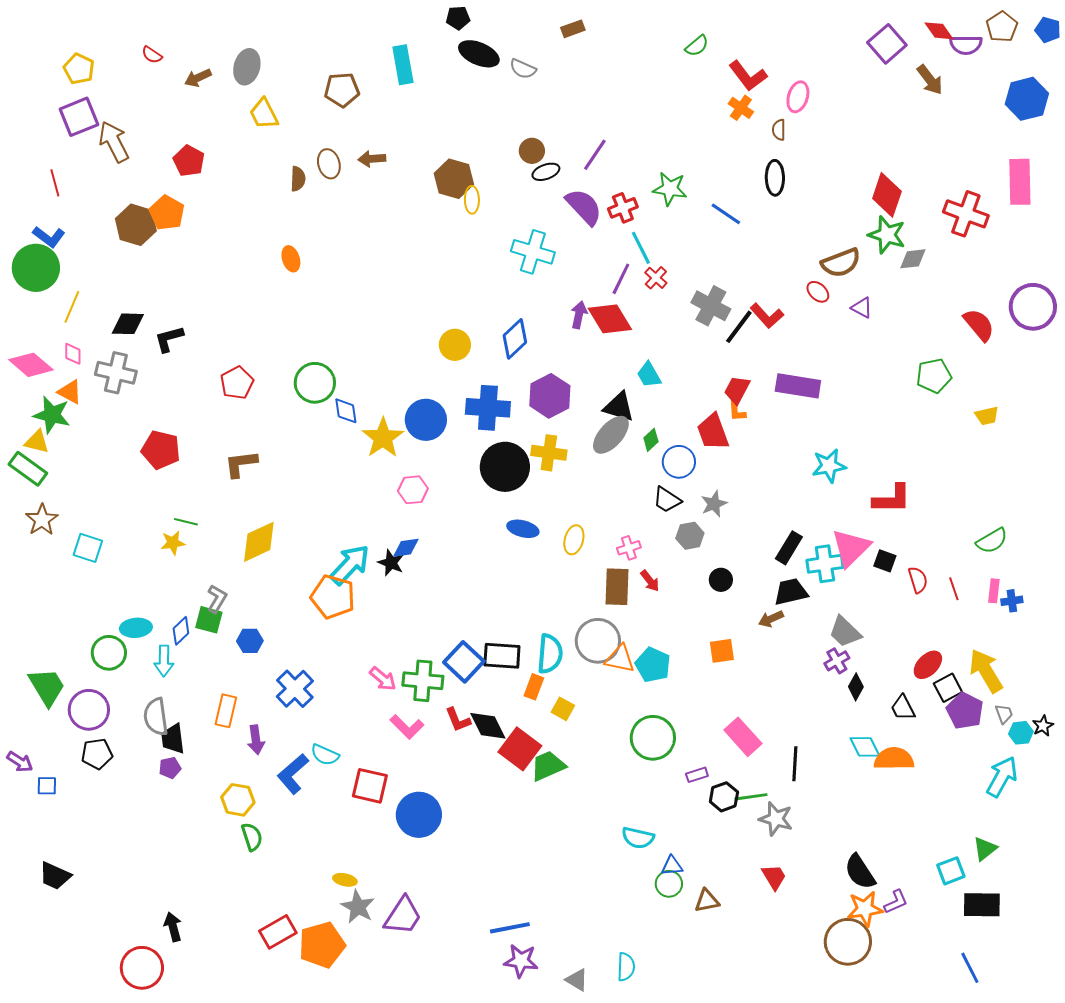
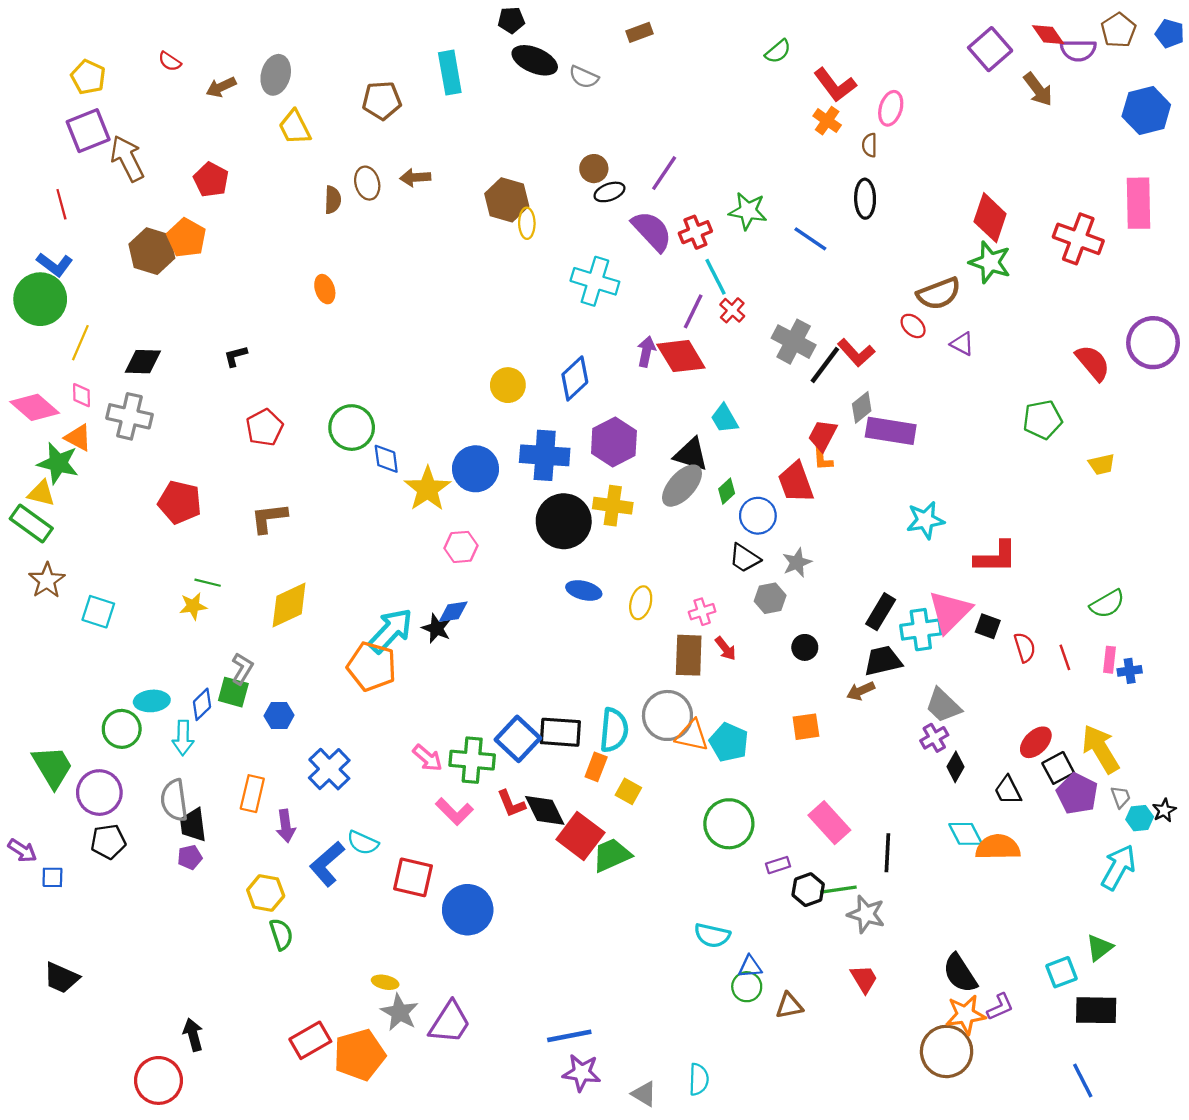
gray diamond: (913, 259) -> (862, 407), moved, turned -32
black L-shape: (169, 339) -> (236, 356), moved, size x0.7

